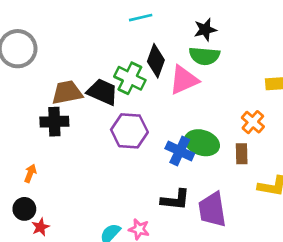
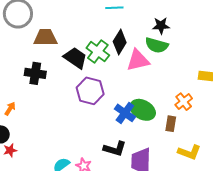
brown trapezoid: (67, 93) -> (45, 38), moved

